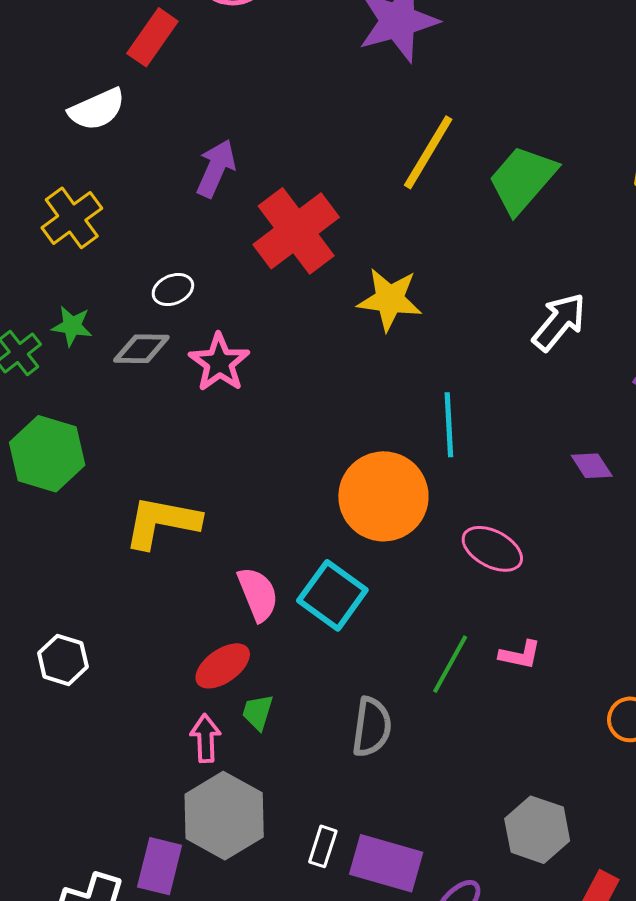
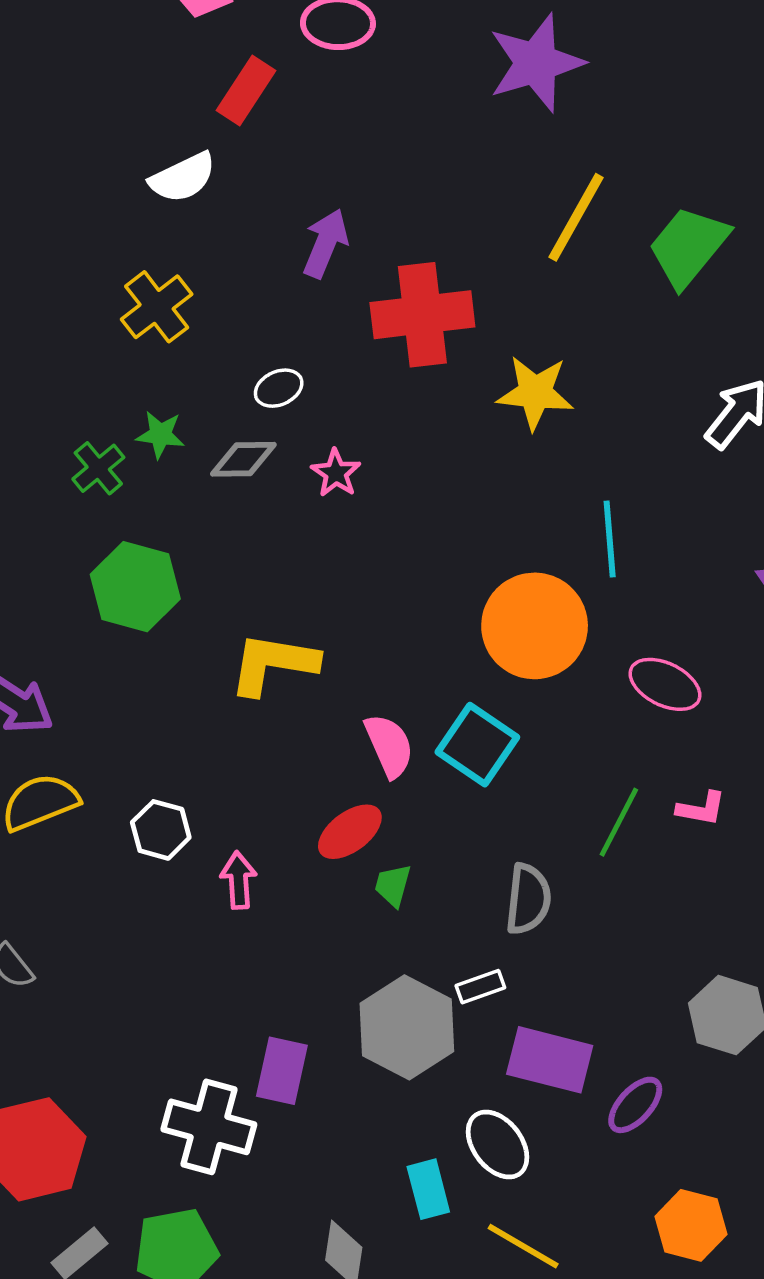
red cross: (296, 231) -> (422, 315), turned 32
pink star: (219, 363) -> (336, 473), size x0.7
pink arrow: (206, 738) -> (239, 880), moved
gray hexagon: (224, 816) -> (407, 1027), moved
white rectangle: (323, 846) -> (480, 987), moved, turned 54

